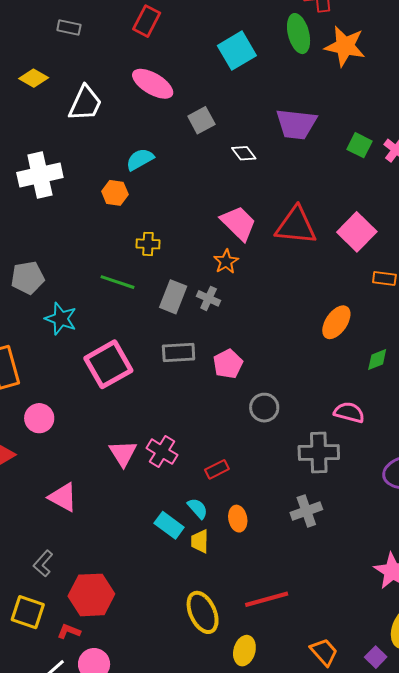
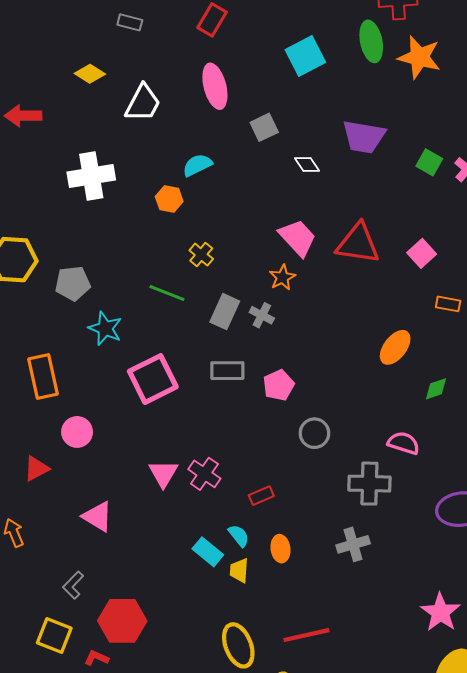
pink ellipse: (153, 84) -> (215, 86), turned 42
pink square: (357, 232) -> (422, 253), size x0.7
yellow cross: (148, 244) -> (201, 255), turned 35

